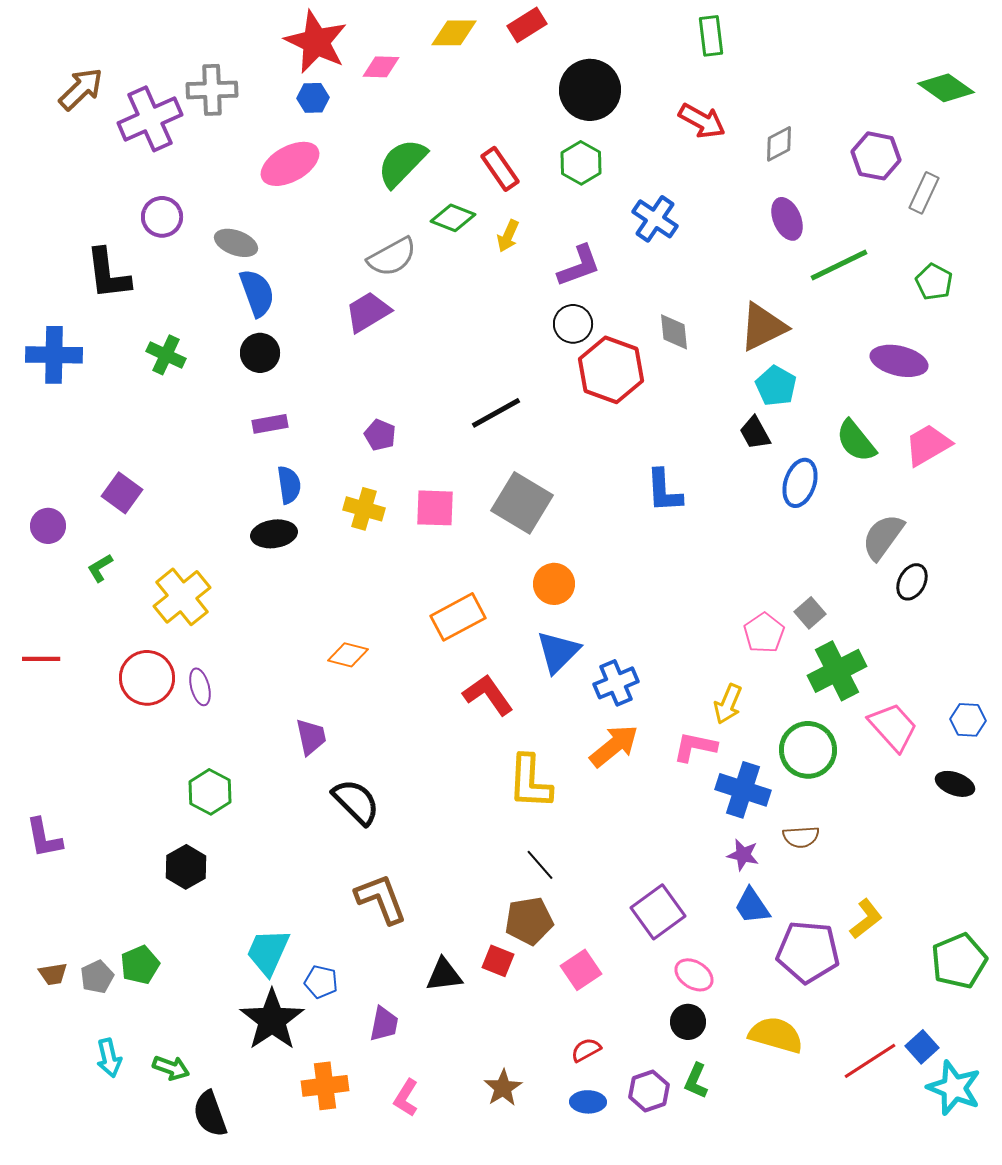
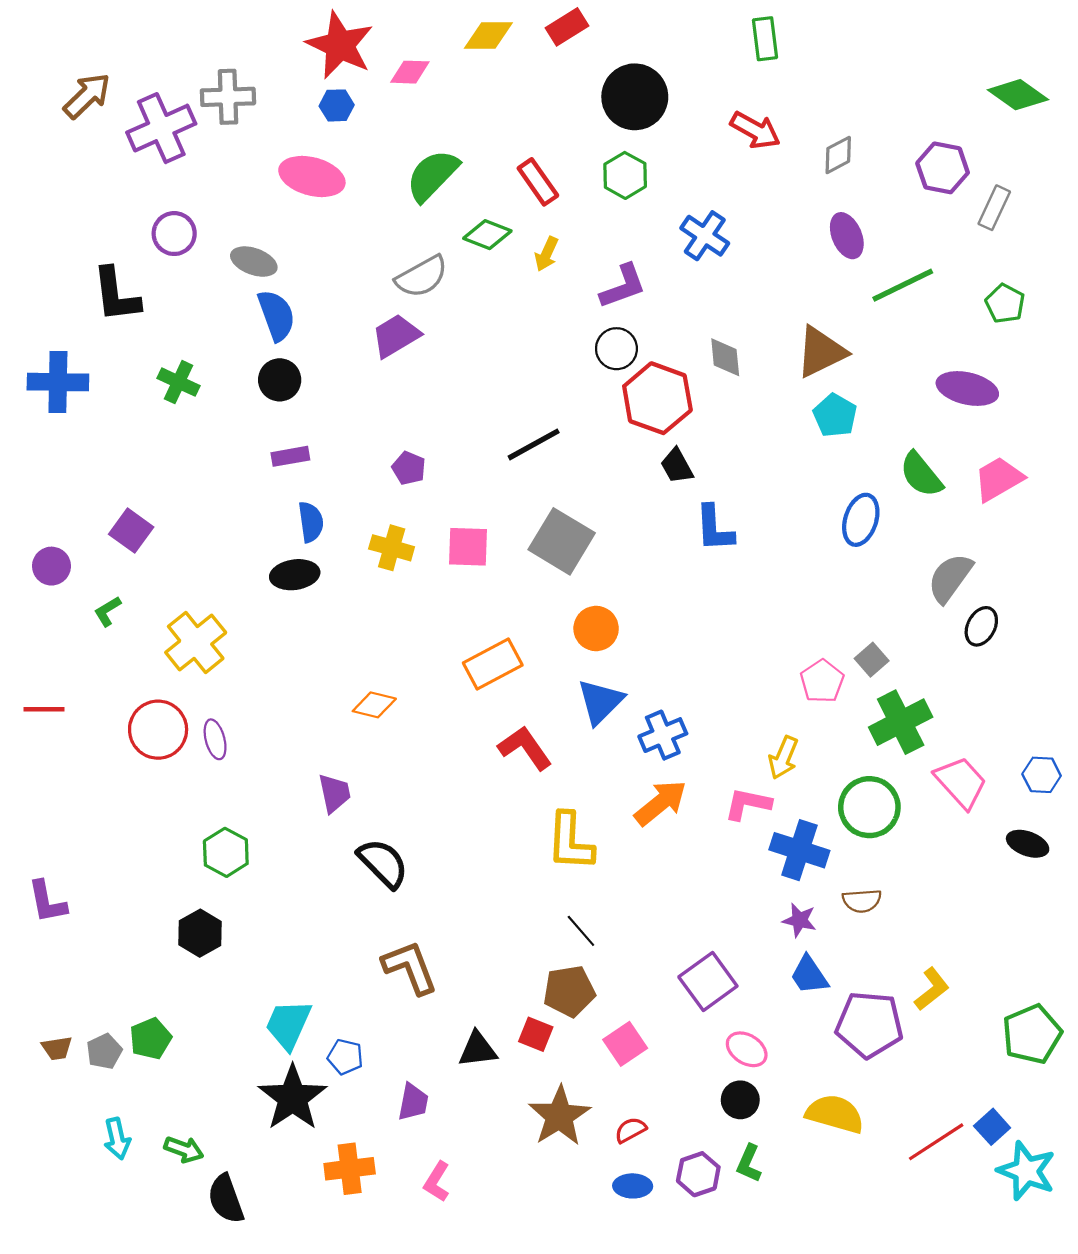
pink ellipse: (290, 164) -> (312, 176), turned 44
black trapezoid: (755, 433) -> (677, 466), moved
brown star: (503, 1088) -> (559, 1116), moved, size x1.5

